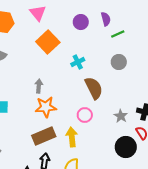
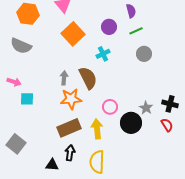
purple circle: (81, 22) -> (109, 27), moved
green line: (118, 34) -> (136, 31), moved
brown semicircle: (94, 88) -> (88, 78), moved
black circle: (126, 147) -> (131, 123), moved

